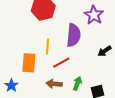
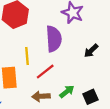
green arrow: (77, 83) -> (67, 91), turned 40

